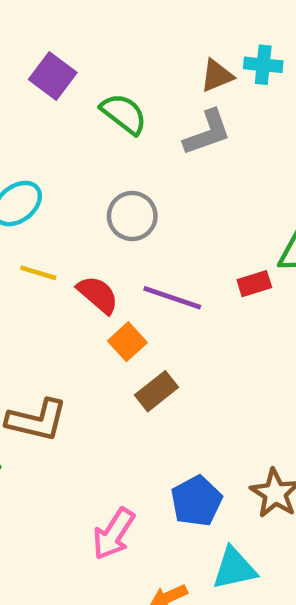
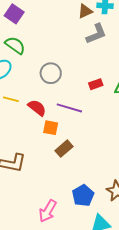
green semicircle: (124, 114) -> (15, 45), moved
gray L-shape: (207, 133) -> (96, 34), moved
red rectangle: (254, 284) -> (96, 84), moved
orange square: (127, 342) -> (51, 128), turned -35

